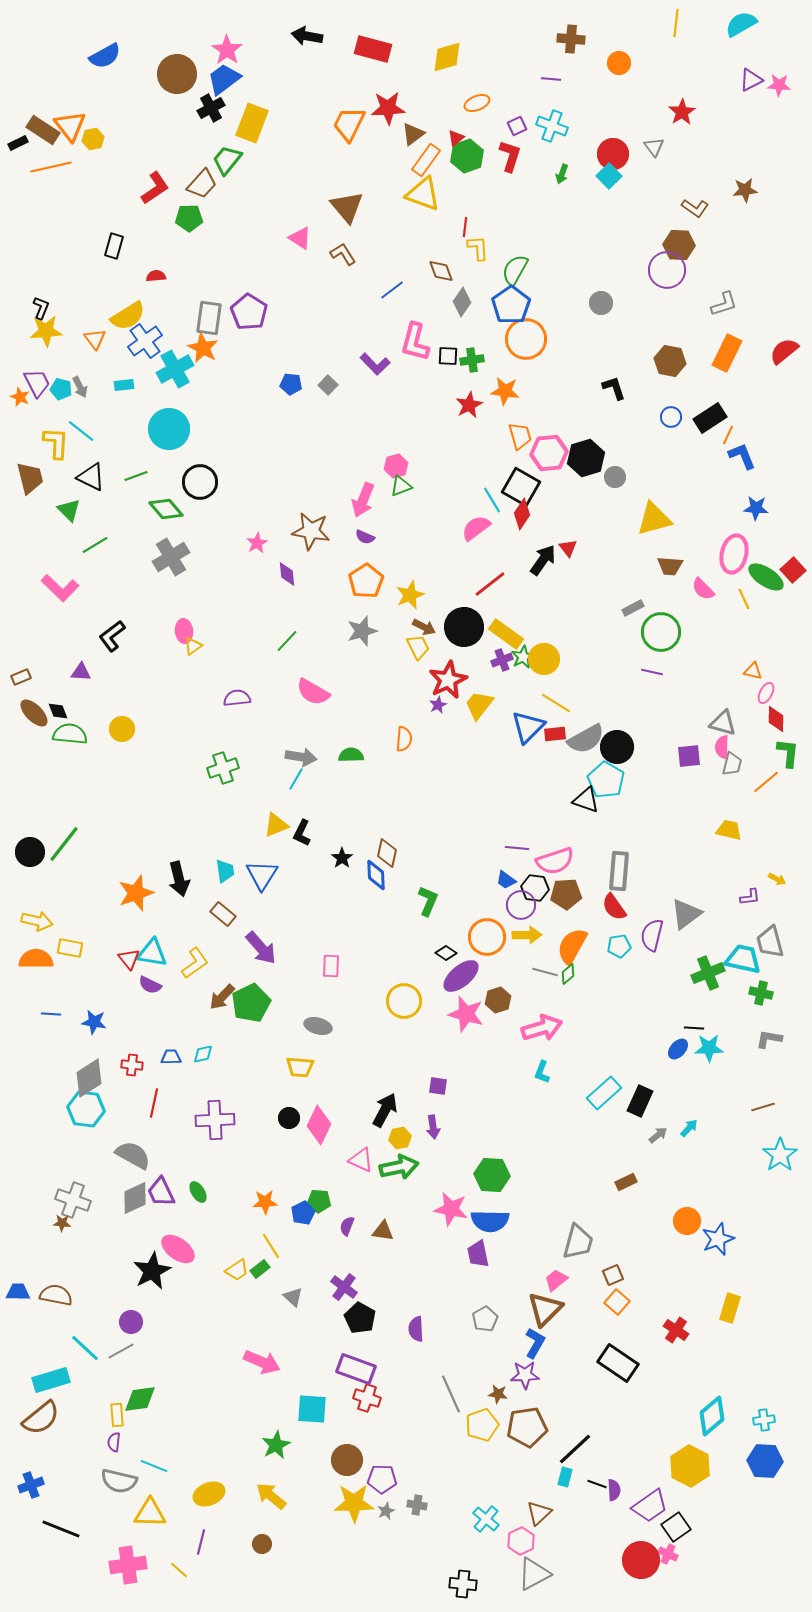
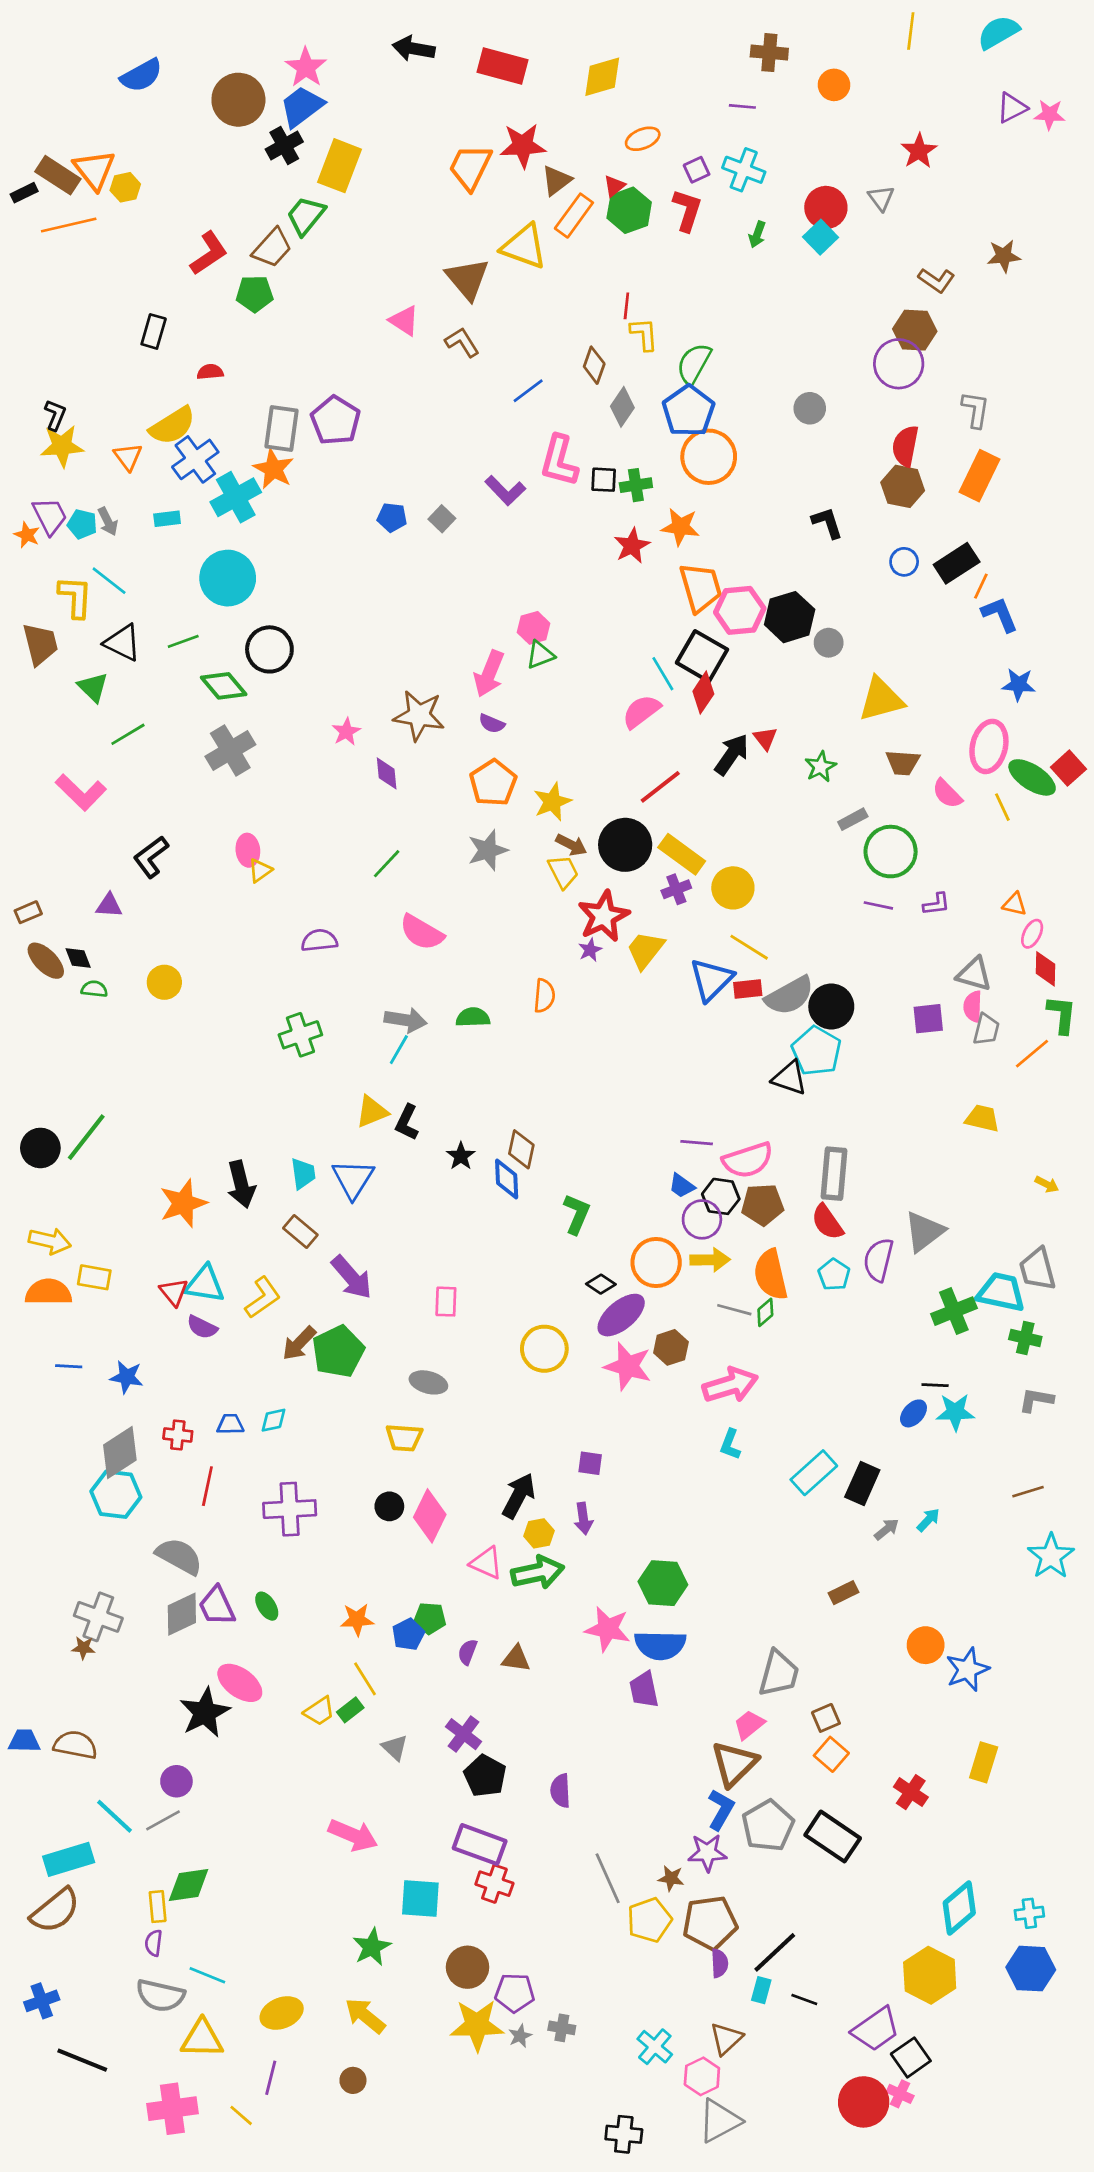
yellow triangle: (423, 194) -> (524, 247), moved
brown diamond: (441, 271) -> (594, 365), turned 40
gray L-shape: (724, 304) -> (975, 410), turned -64
red semicircle: (784, 351) -> (905, 446), moved, turned -40
orange trapezoid: (520, 436) -> (701, 587), size x1.4
green star: (523, 657) -> (821, 767), moved
green semicircle: (70, 734) -> (94, 989), size x0.6
purple L-shape: (750, 897) -> (936, 904), moved
orange semicircle: (572, 946) -> (771, 1275), turned -42
cyan pentagon: (619, 946) -> (834, 1275), turned -30
gray pentagon: (485, 1319) -> (768, 1826), moved, size x1.5
purple semicircle: (614, 1490) -> (719, 1963), moved

